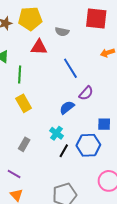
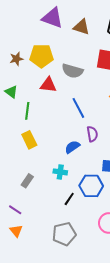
gray semicircle: (62, 32) -> (72, 71), size x1.5
purple semicircle: (86, 93) -> (92, 134), turned -56
cyan cross: (57, 133) -> (60, 172), turned -32
black line: (64, 151) -> (69, 199), moved

